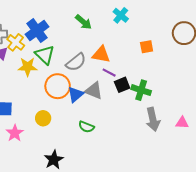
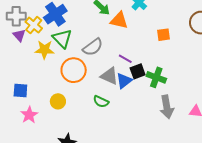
orange triangle: (101, 54) -> (119, 20), moved
blue triangle: (76, 94) -> (124, 81), moved
green semicircle: (86, 127) -> (101, 102), moved

